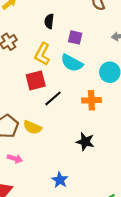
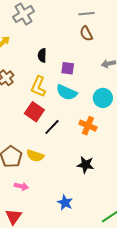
red square: (36, 80) -> (34, 112), turned -36
orange cross: (91, 100) -> (88, 126), turned 30

